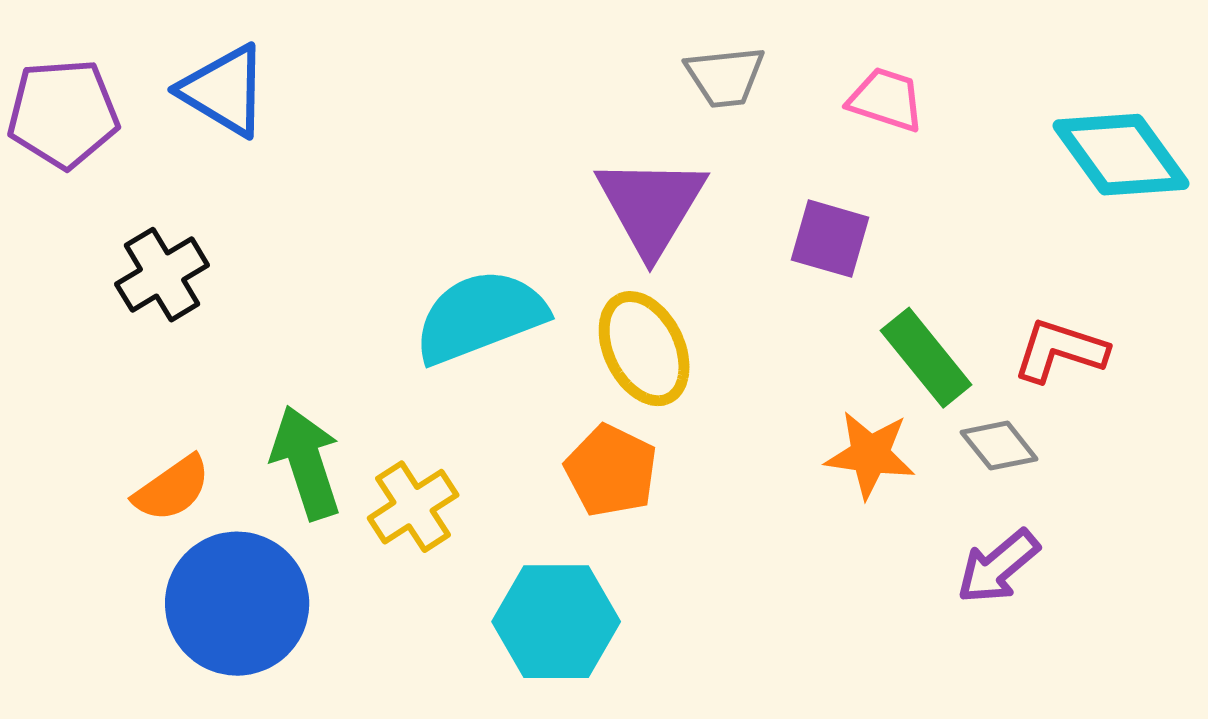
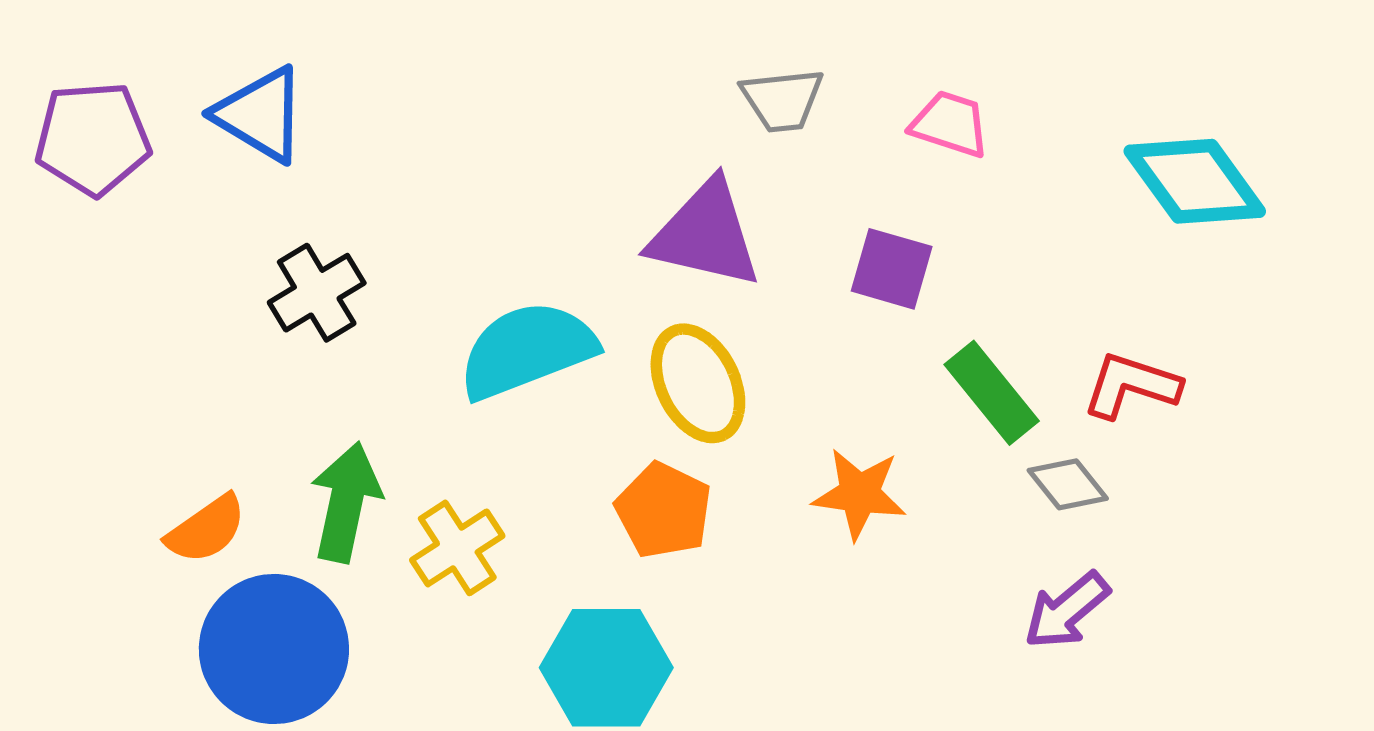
purple triangle: (651, 206) -> (705, 234), turned -48
black cross: (162, 275) -> (317, 293), moved
orange star: (870, 455) -> (859, 494), moved
green arrow: (306, 463) -> (346, 502), turned 30

